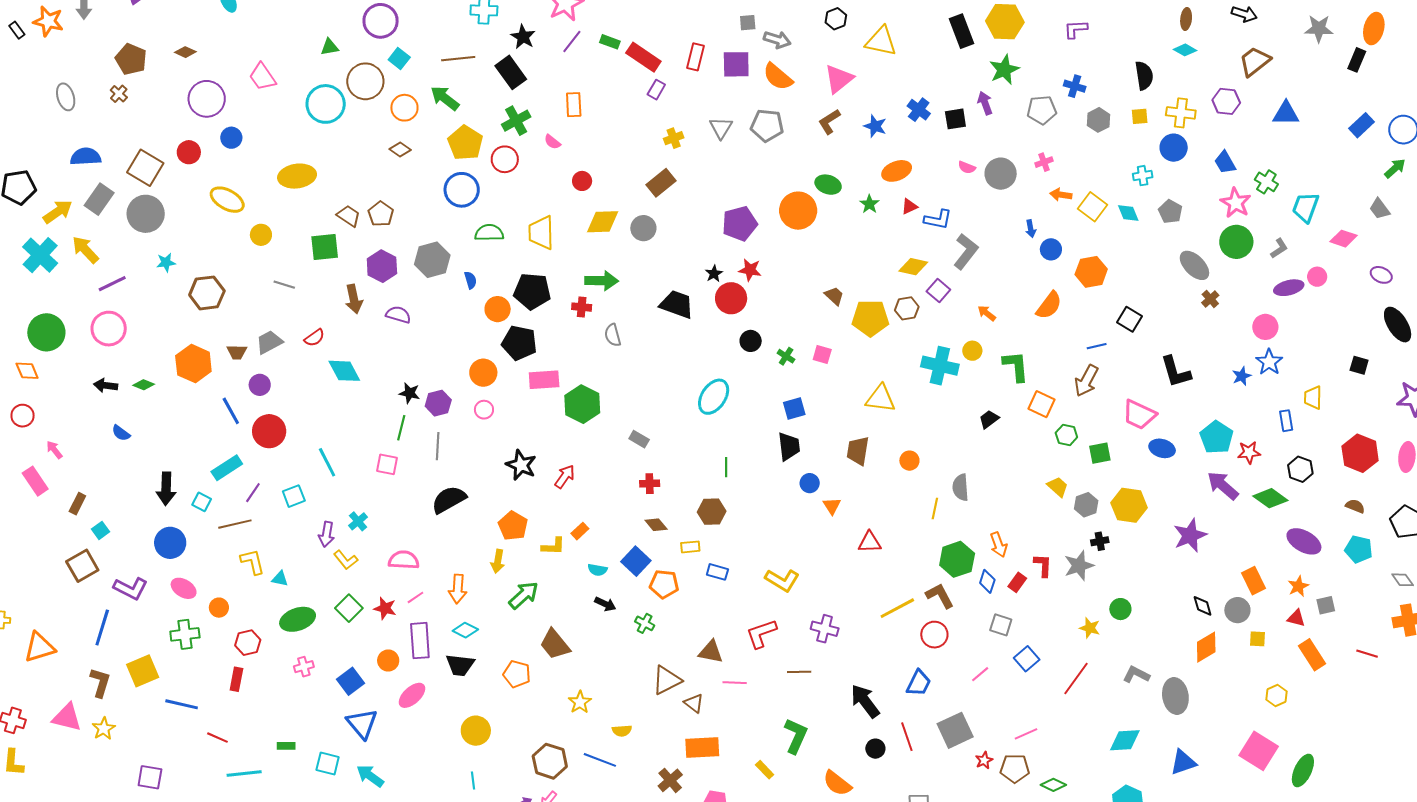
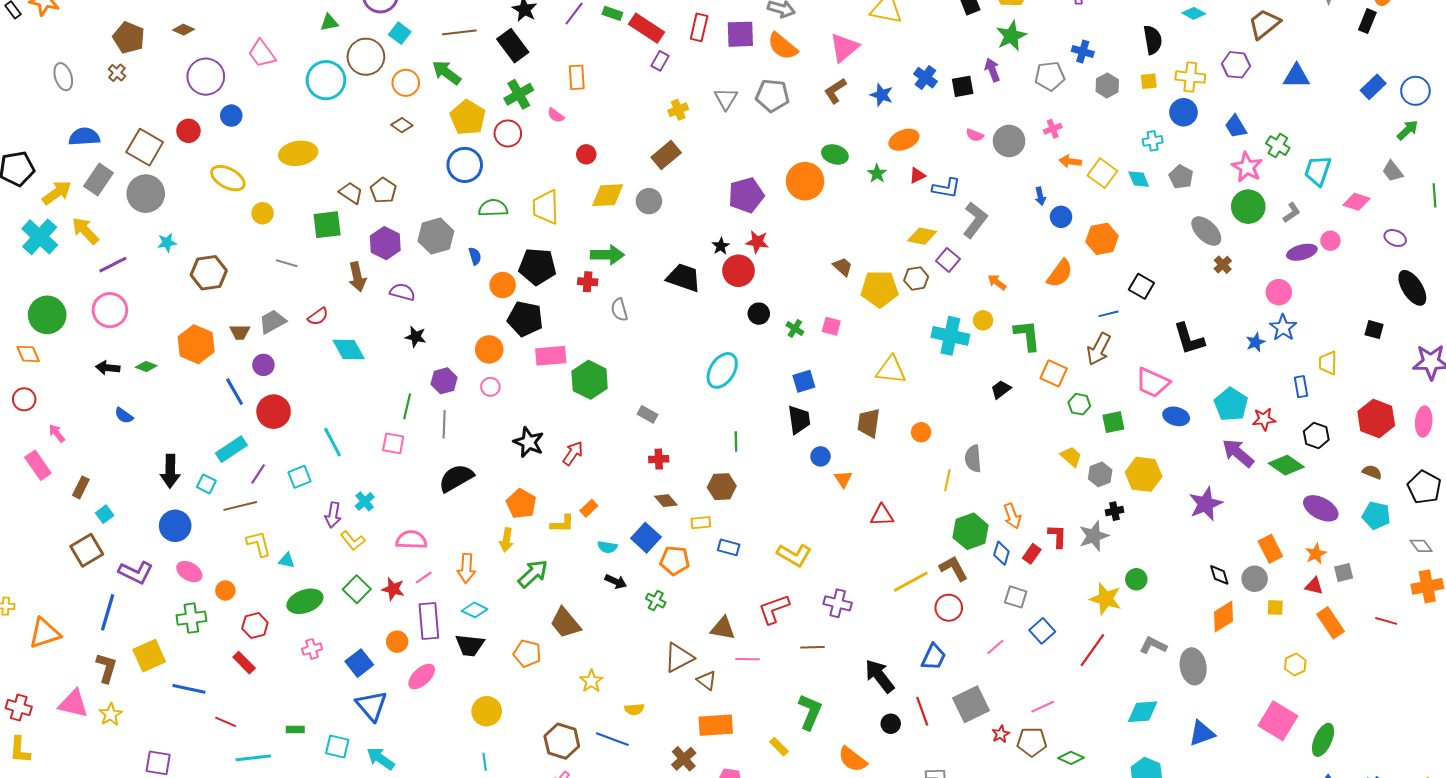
black star: (410, 393) -> (416, 337), moved
yellow star: (1090, 628) -> (1106, 599), size x1.5
red rectangle: (236, 679) -> (244, 663), turned -55

